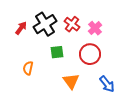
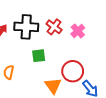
black cross: (45, 24) -> (26, 27), turned 35
red circle: (90, 54) -> (73, 71), moved

